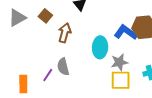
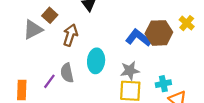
gray triangle: (17, 18) -> (33, 29), moved
cyan ellipse: (100, 47) -> (96, 61), moved

